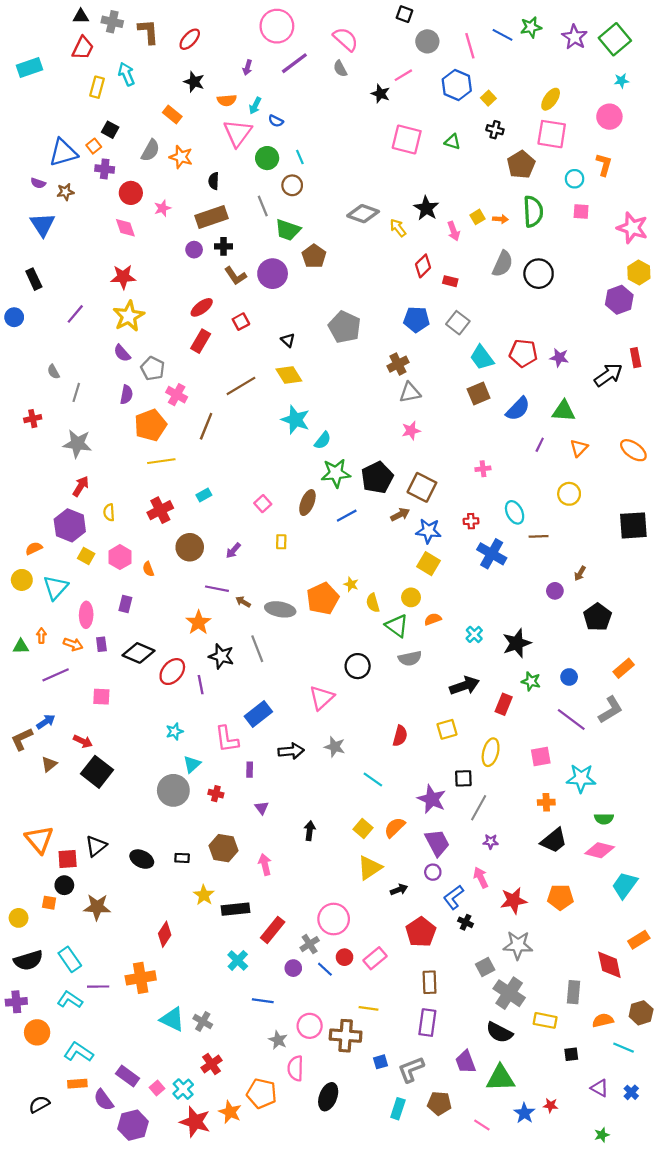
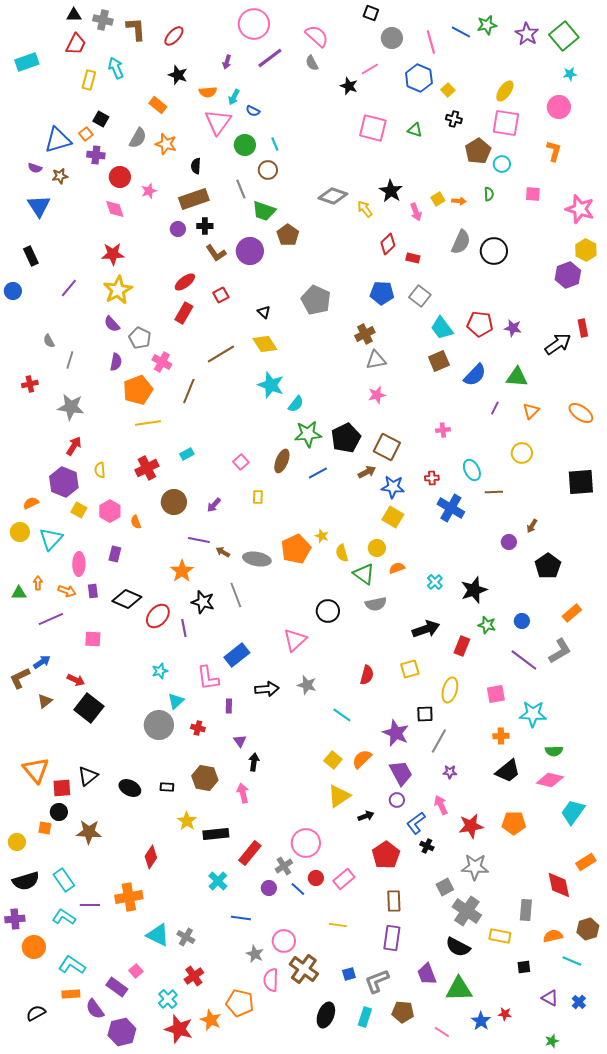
cyan circle: (575, 179) -> (502, 164), moved
green semicircle: (533, 211) -> (489, 194), size x0.5
black arrow: (310, 831) -> (254, 762), moved
brown cross: (346, 1036) -> (304, 969), moved, turned 32
pink square: (157, 1088) -> (136, 971), moved
black ellipse: (328, 1097) -> (326, 1015), moved

